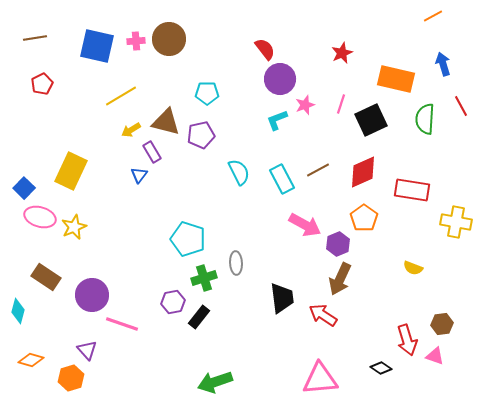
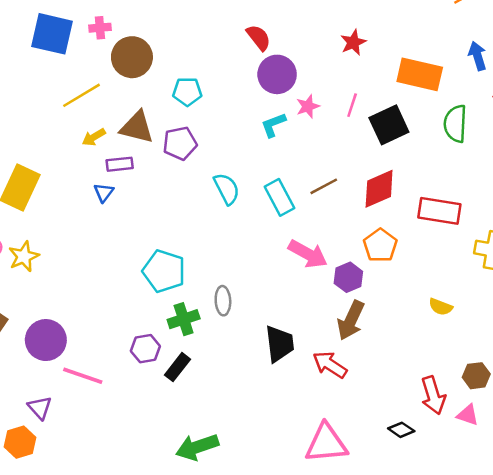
brown circle: (169, 39) -> (132, 57), moved
purple rectangle: (152, 152) -> (120, 164), turned -65

